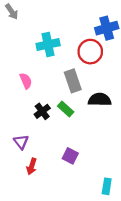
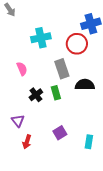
green rectangle: (66, 109) -> (56, 93), turned 32
purple square: (70, 156) -> (60, 133), turned 32
cyan rectangle: (107, 186) -> (89, 142), moved

